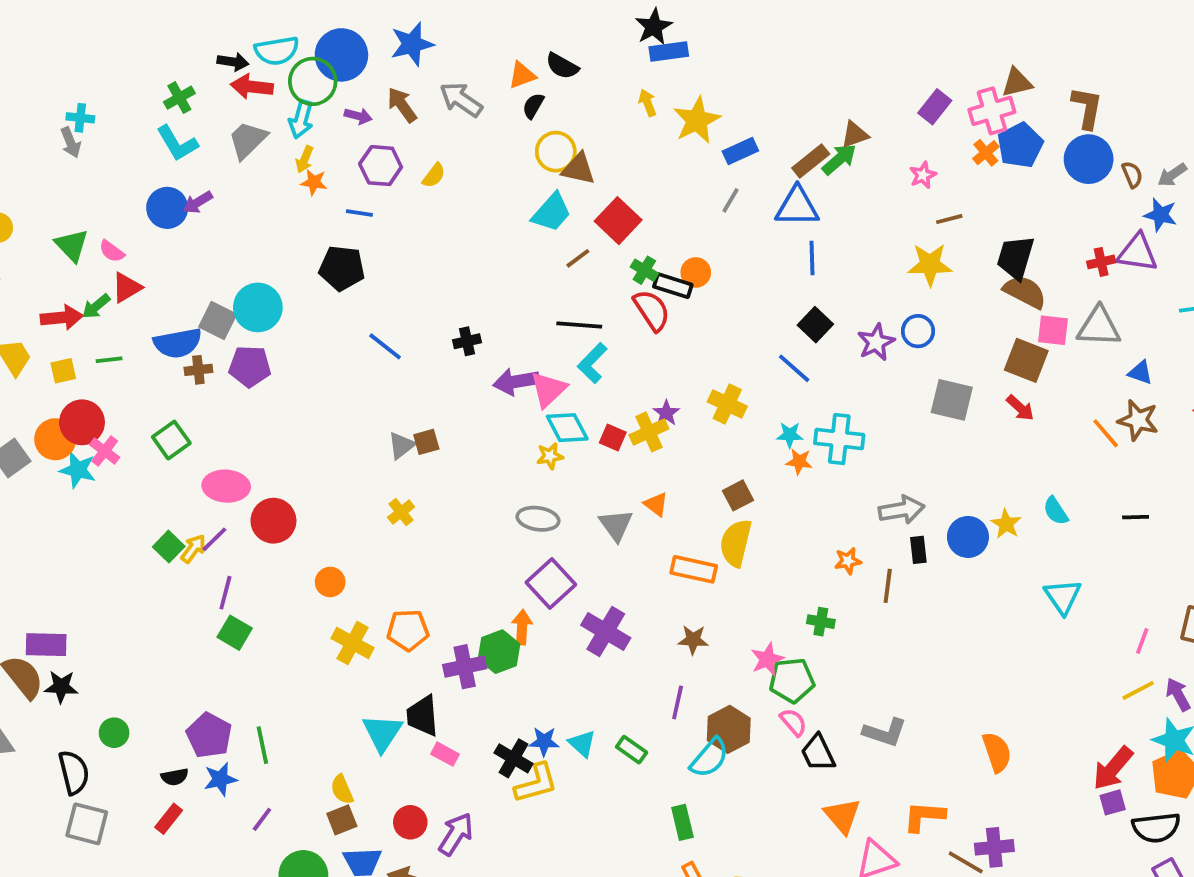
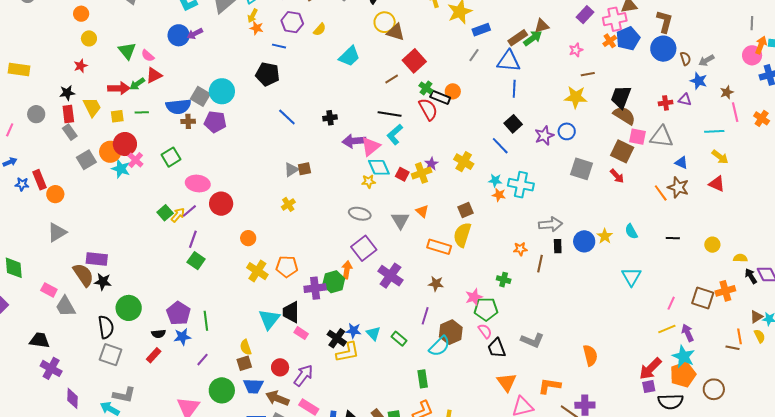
cyan trapezoid: (552, 212) -> (349, 56), moved
purple triangle: (1137, 253) -> (685, 100), size x0.6
green circle: (114, 733) -> (129, 308), size x1.6

